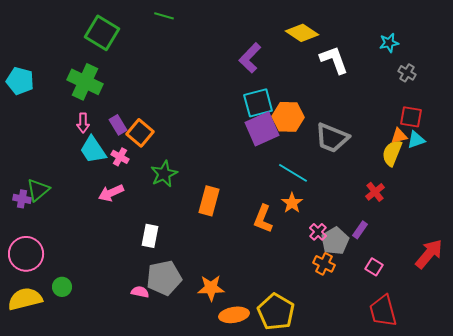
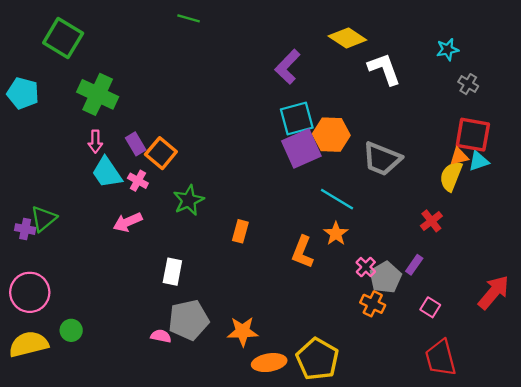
green square: (102, 33) -> (63, 38), moved
red square: (411, 117) -> (473, 135), size x1.4
orange rectangle: (209, 201) -> (240, 231), size x0.7

